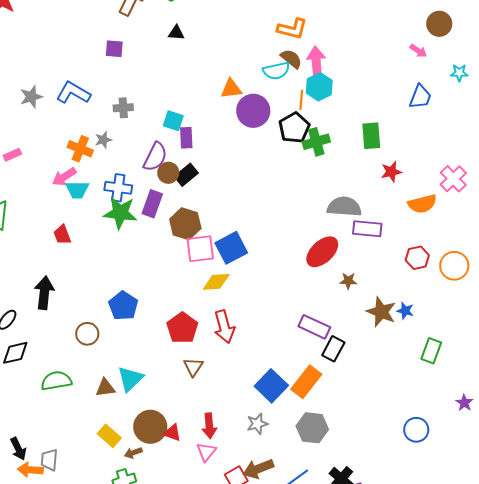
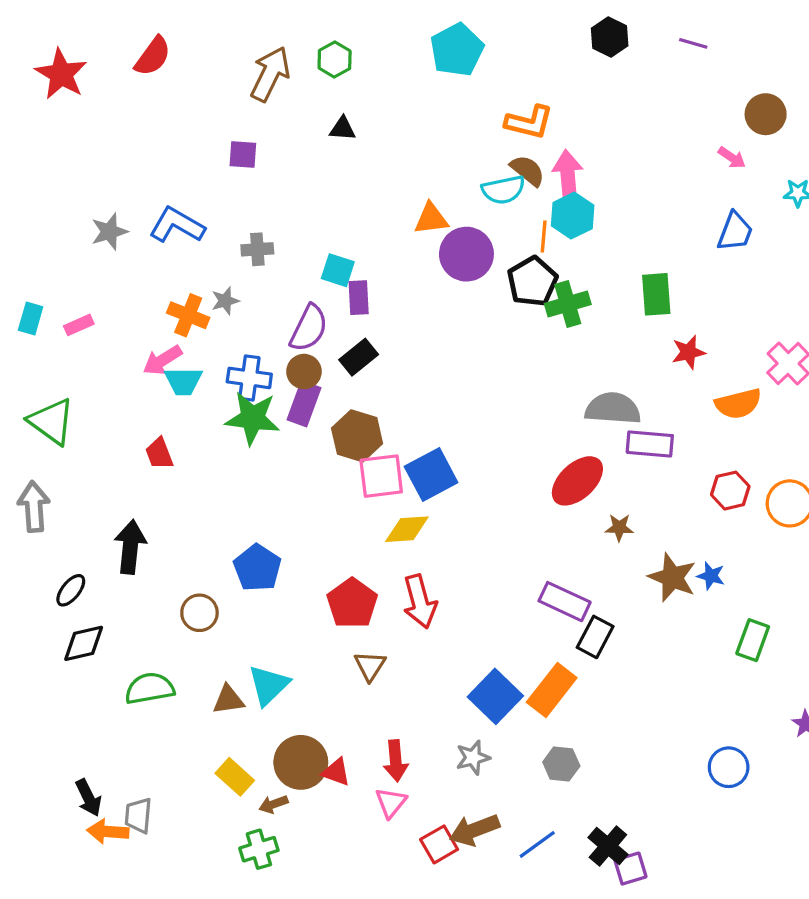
brown circle: (168, 173) -> (304, 372), moved
gray hexagon: (312, 428) -> (561, 764), size x0.7

